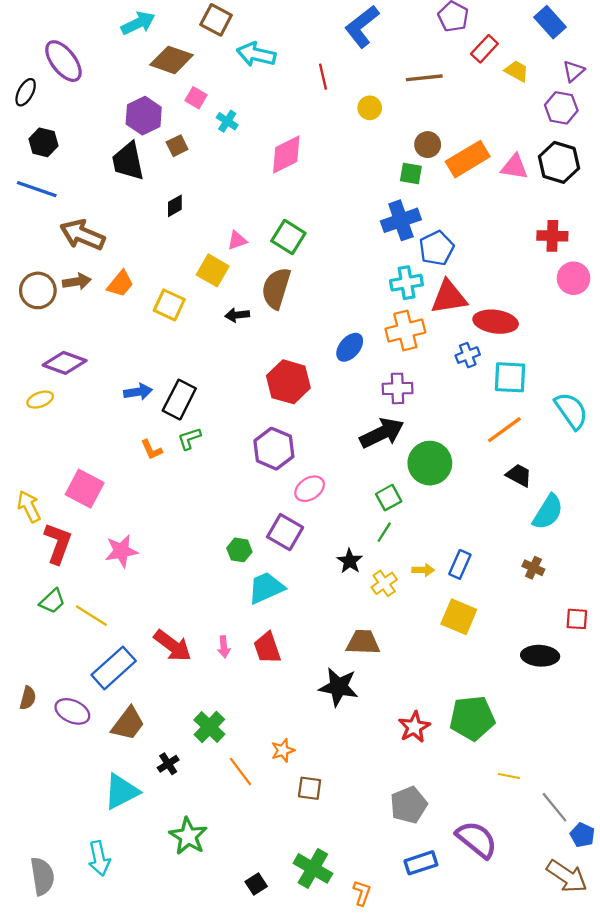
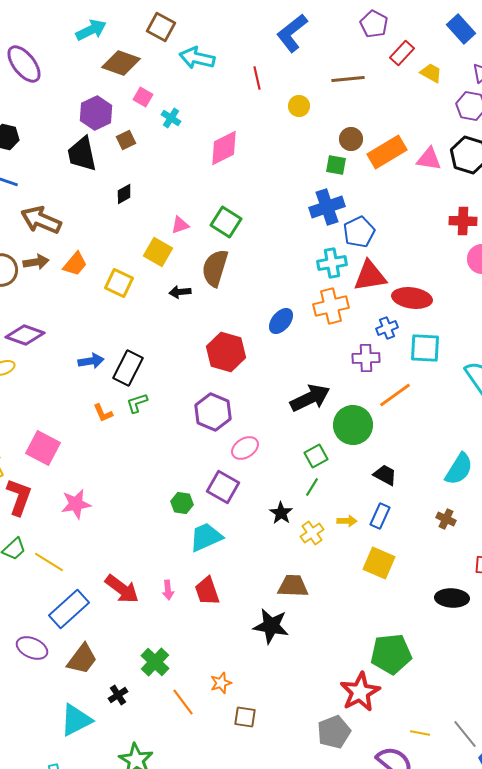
purple cross: (398, 388) -> (366, 358), moved
orange line: (504, 430) -> (395, 395), moved
black trapezoid: (519, 475) -> (385, 475), moved
red star: (414, 727) -> (360, 692), moved, size x1.4
yellow line: (509, 776) -> (420, 733), moved

